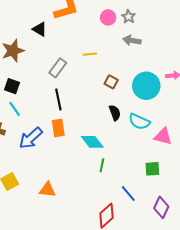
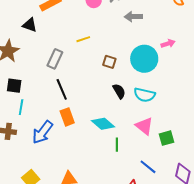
gray arrow: (132, 40) -> (133, 17), moved
cyan line: (15, 109) -> (21, 107), turned 56
pink triangle: (163, 136) -> (144, 126), moved, turned 36

